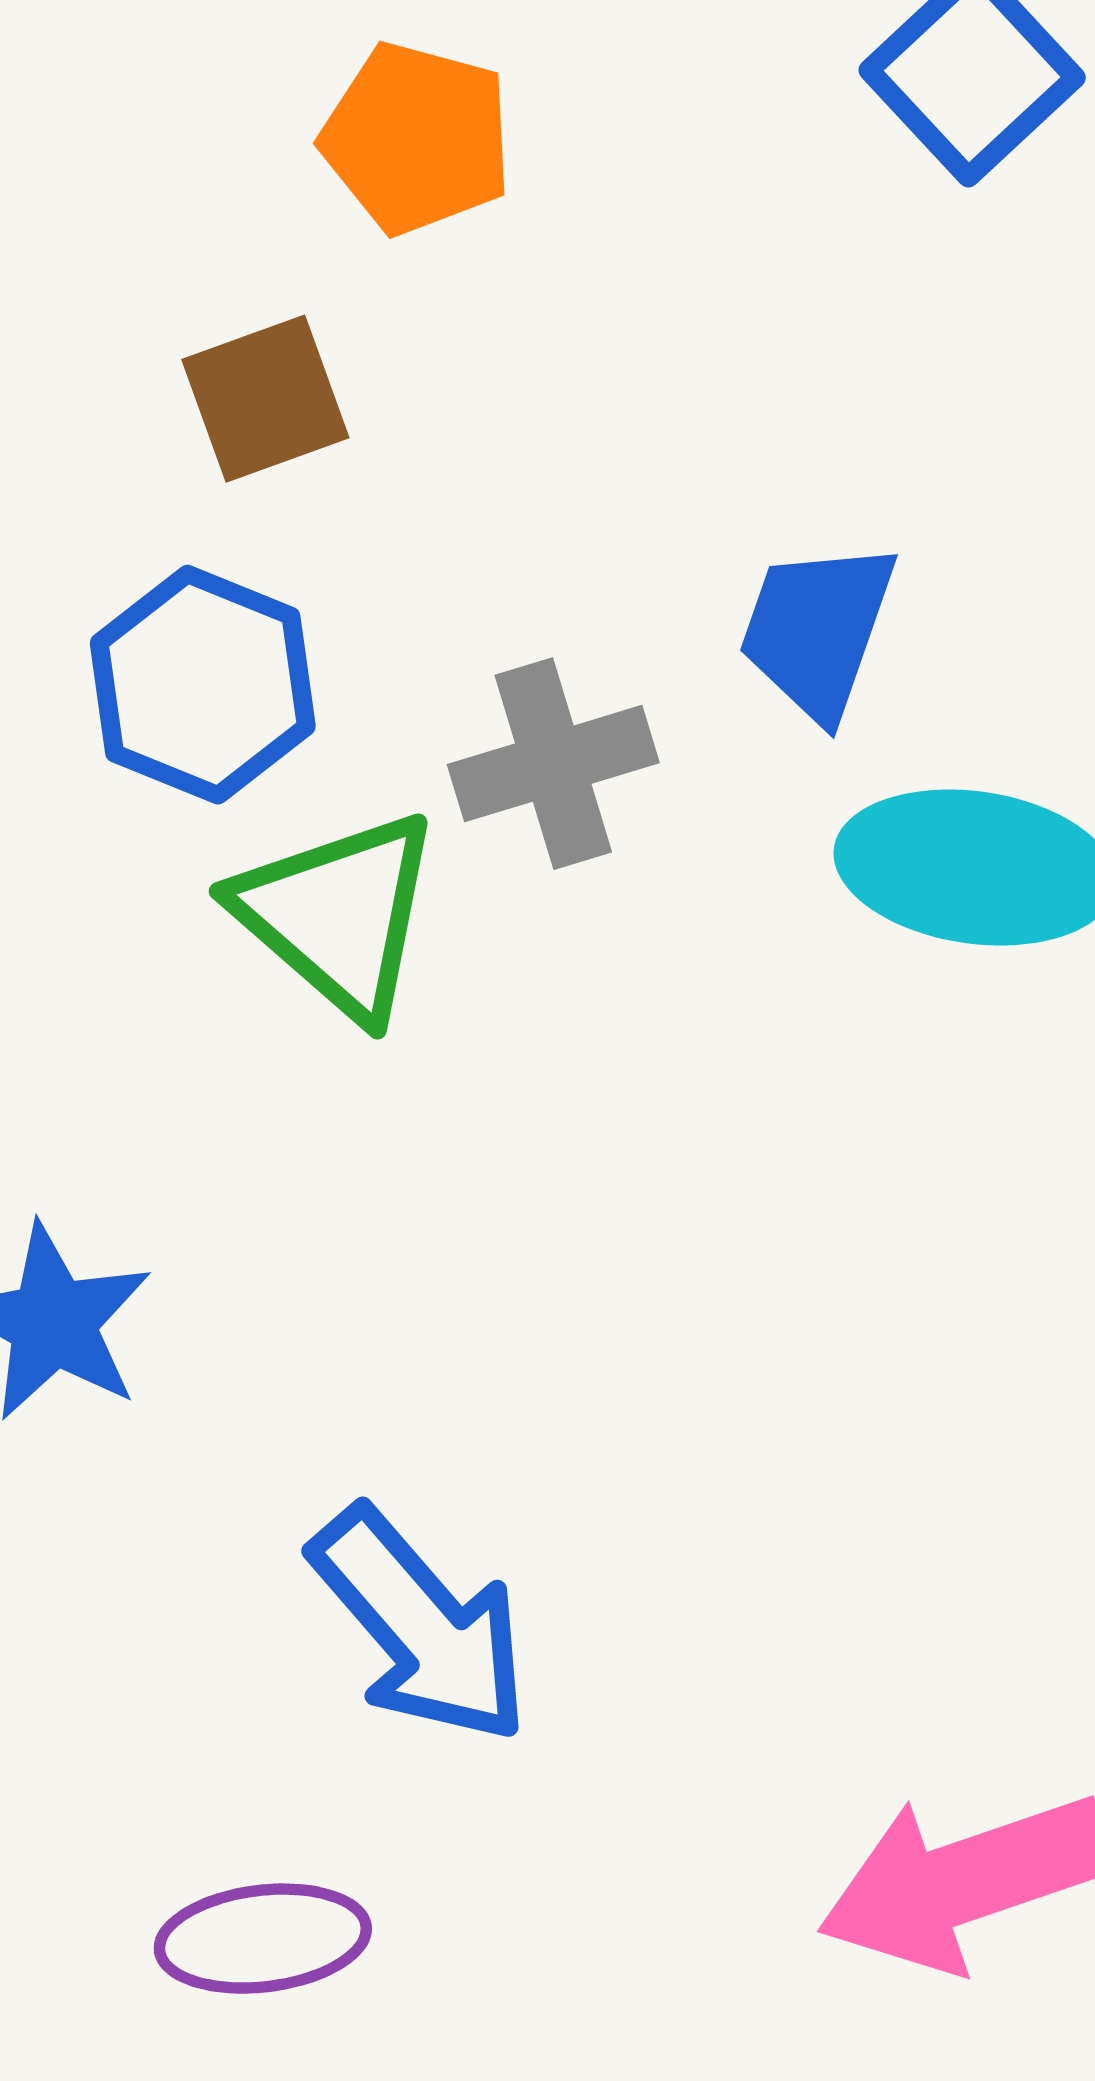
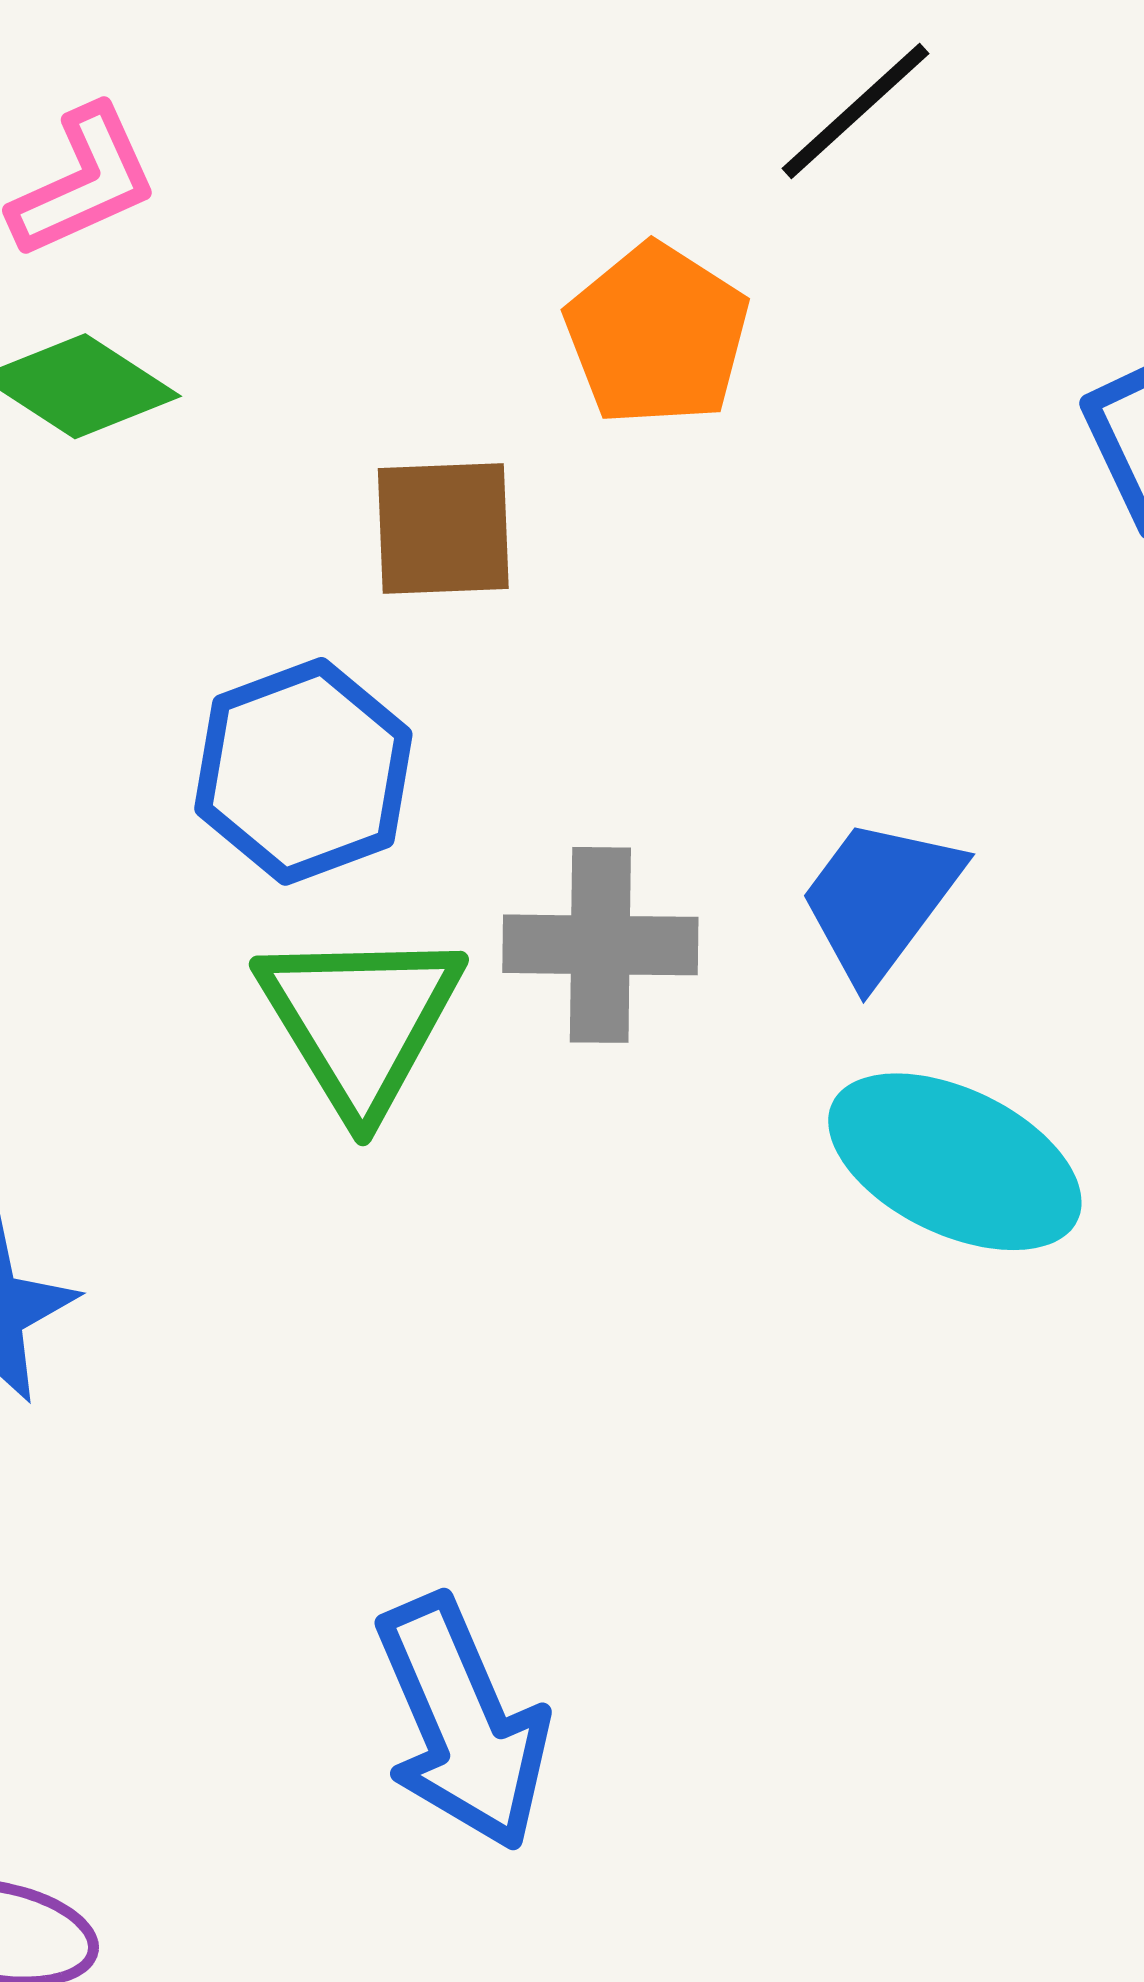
blue arrow: (421, 1626) -> (462, 1723), moved

